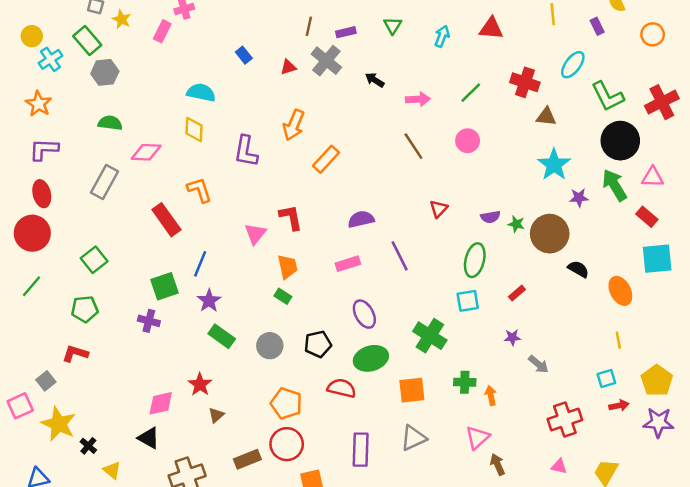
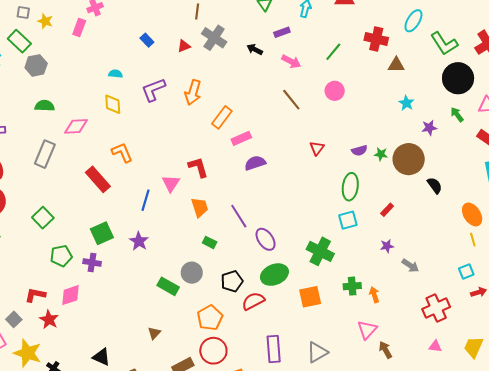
purple rectangle: (346, 32) -> (282, 32), moved
cyan semicircle: (201, 93) -> (115, 74), size x0.6
pink arrow: (418, 99) -> (291, 61), turned 36
purple L-shape: (246, 151) -> (153, 90), moved, turned 64
cyan star: (554, 165) -> (406, 103), size x0.6
green arrow: (615, 185) -> (457, 115), size x0.6
purple line: (400, 256) -> (239, 216), moved
blue line: (200, 264) -> (146, 200), moved
pink rectangle: (348, 264) -> (241, 138), moved
black semicircle: (578, 269) -> (435, 185), turned 30
orange ellipse: (620, 291) -> (472, 214), moved
green rectangle: (283, 296) -> (210, 242), moved
green pentagon: (85, 309) -> (61, 256), moved
green rectangle: (222, 336) -> (168, 286), moved
black pentagon: (318, 344) -> (232, 281), moved
red star: (200, 384) -> (49, 320), moved
red semicircle: (342, 388) -> (253, 301), turned -35
pink diamond: (161, 403) -> (70, 295), moved
orange pentagon: (286, 403) -> (210, 318), turned 30
gray triangle: (413, 438) -> (317, 352), moved

